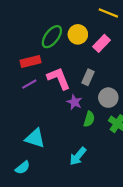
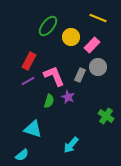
green ellipse: (52, 37) -> (48, 26), moved
red rectangle: (30, 61) -> (29, 61), turned -48
gray circle: (108, 98) -> (98, 67), moved
green semicircle: (89, 119) -> (49, 101), moved

